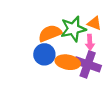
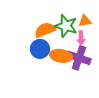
orange triangle: (94, 23) -> (85, 21), turned -32
green star: (73, 29) -> (66, 26), turned 30

